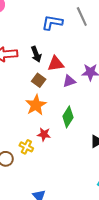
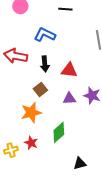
blue L-shape: (52, 23) -> (45, 35), moved
red triangle: (56, 64) -> (69, 70), moved
yellow cross: (26, 147) -> (11, 150), turned 32

